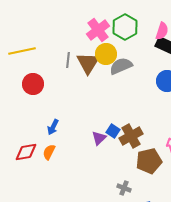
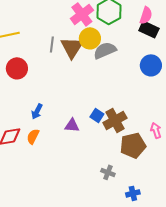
purple triangle: (99, 138) -> (72, 125), moved, turned 49

